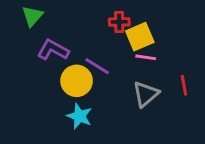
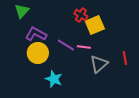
red cross: (119, 22) -> (81, 15), turned 32
pink line: (146, 57) -> (84, 47), moved
yellow circle: (77, 81) -> (38, 53), moved

